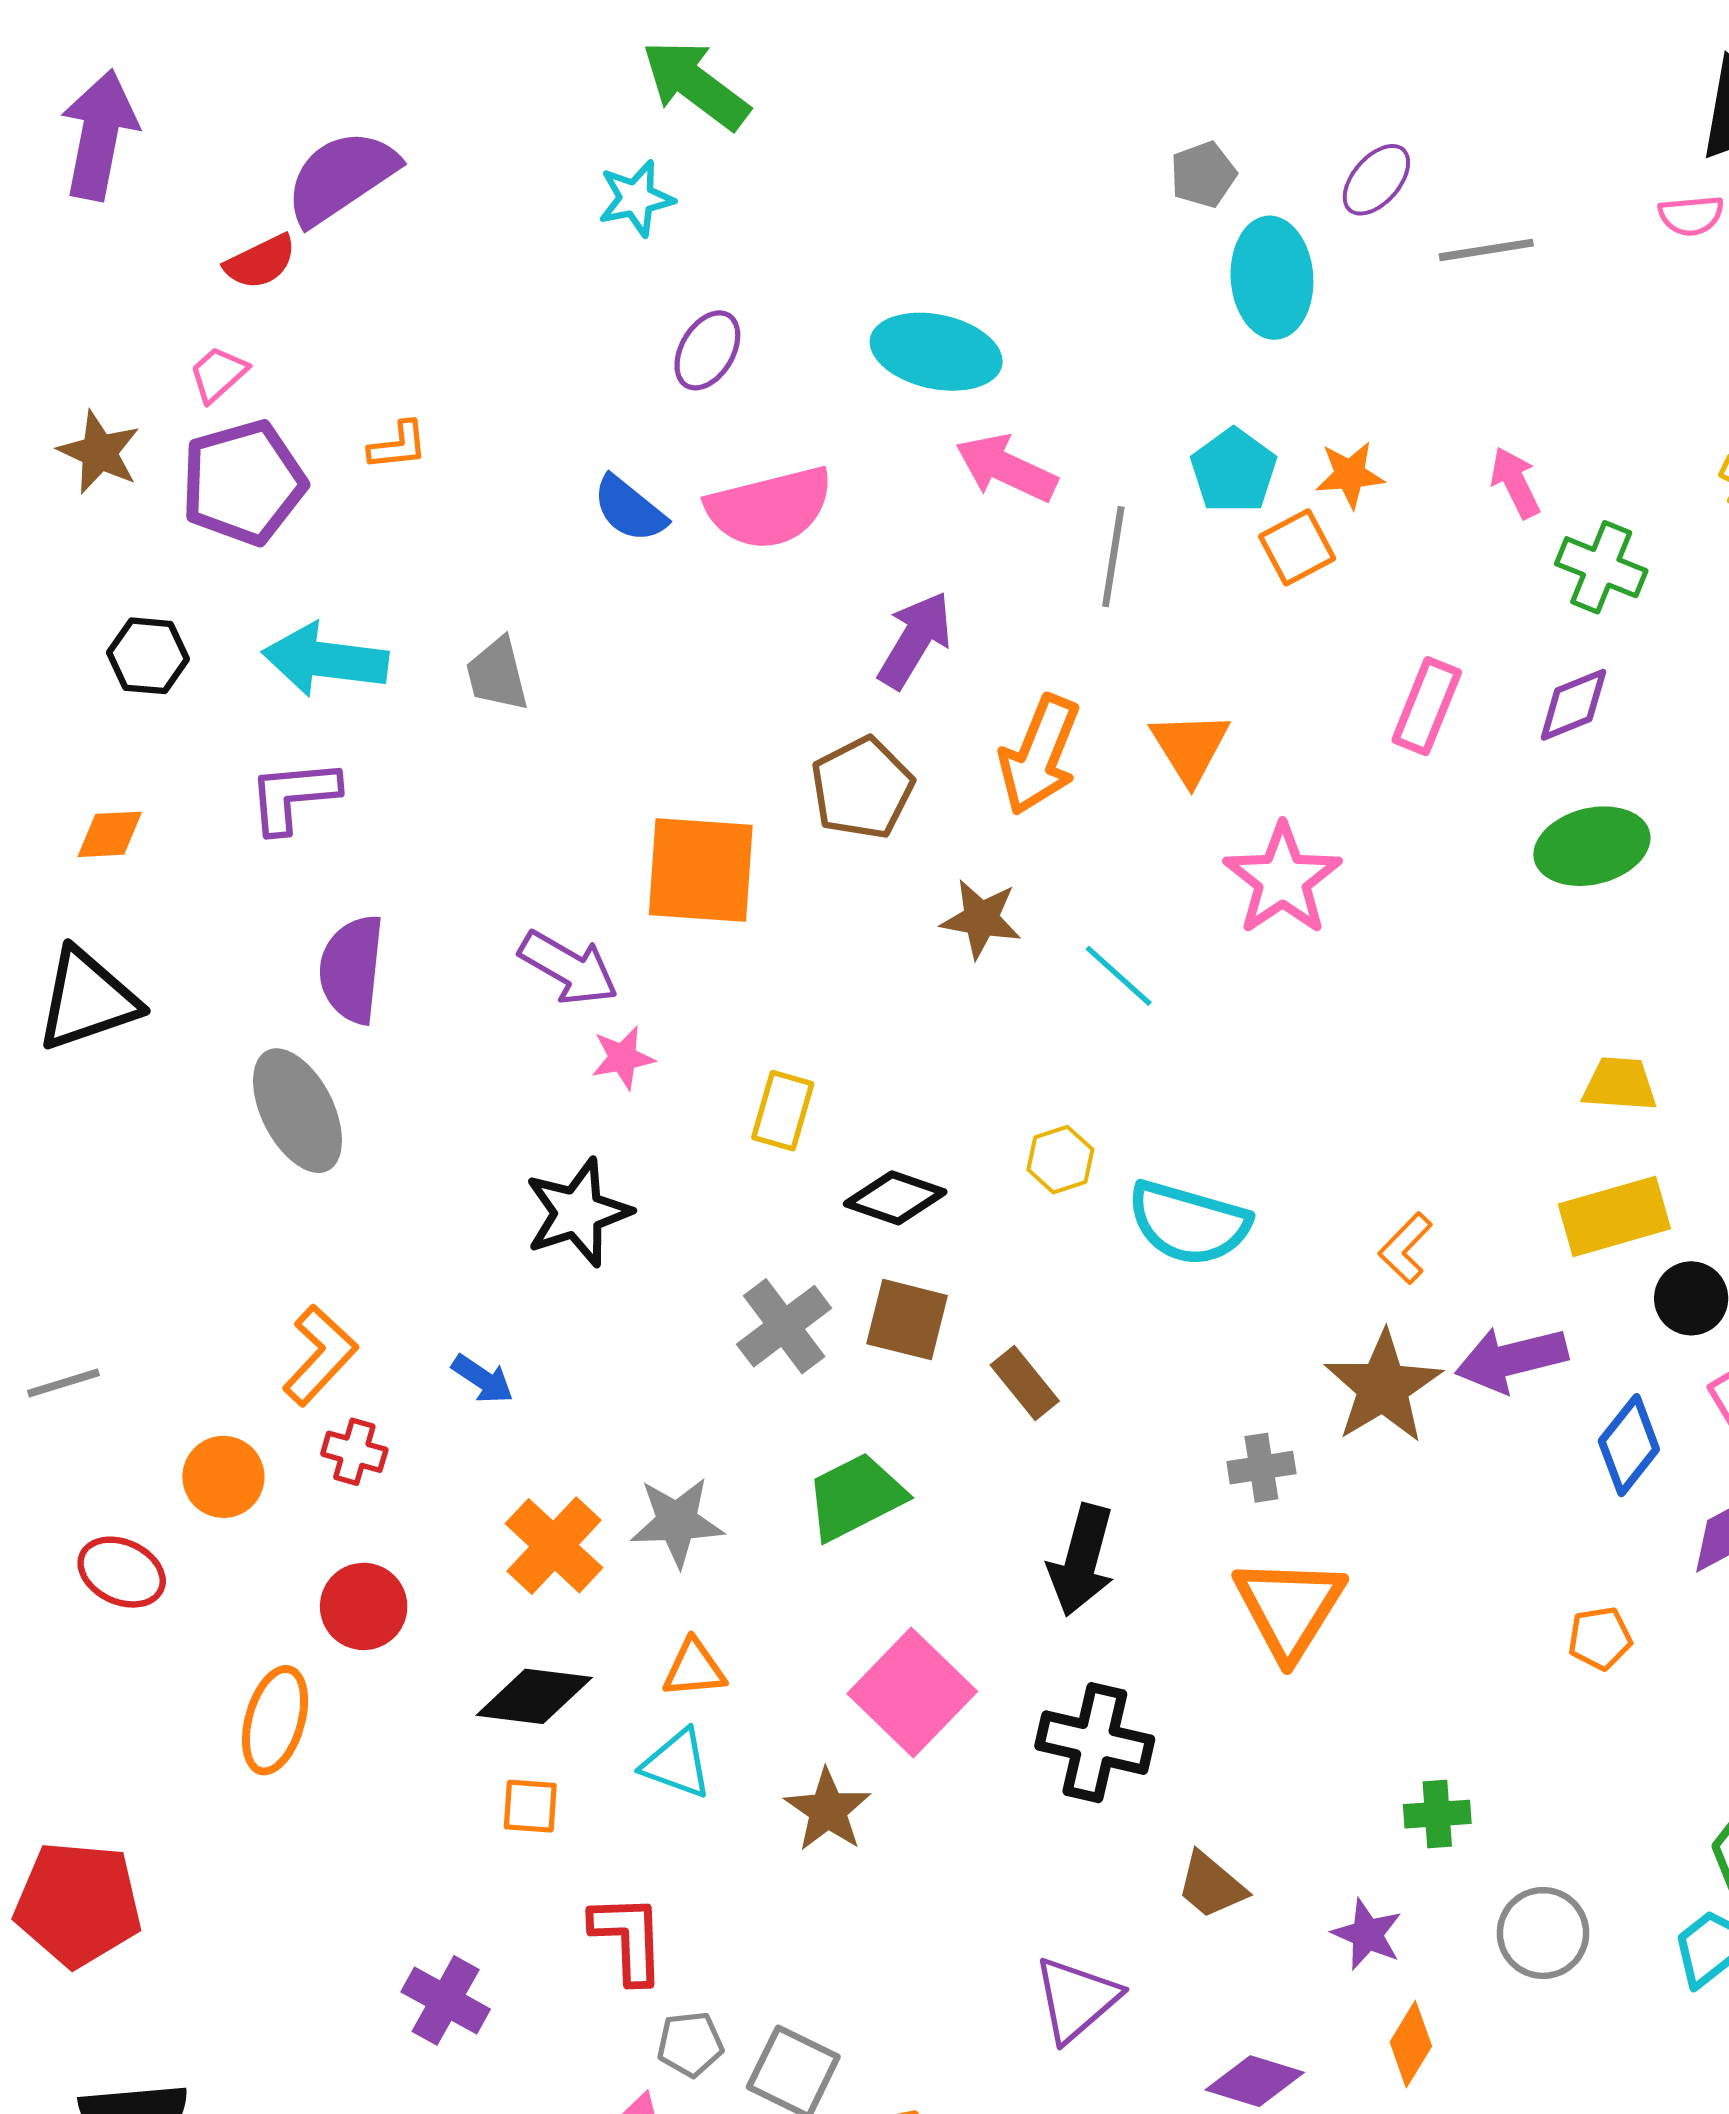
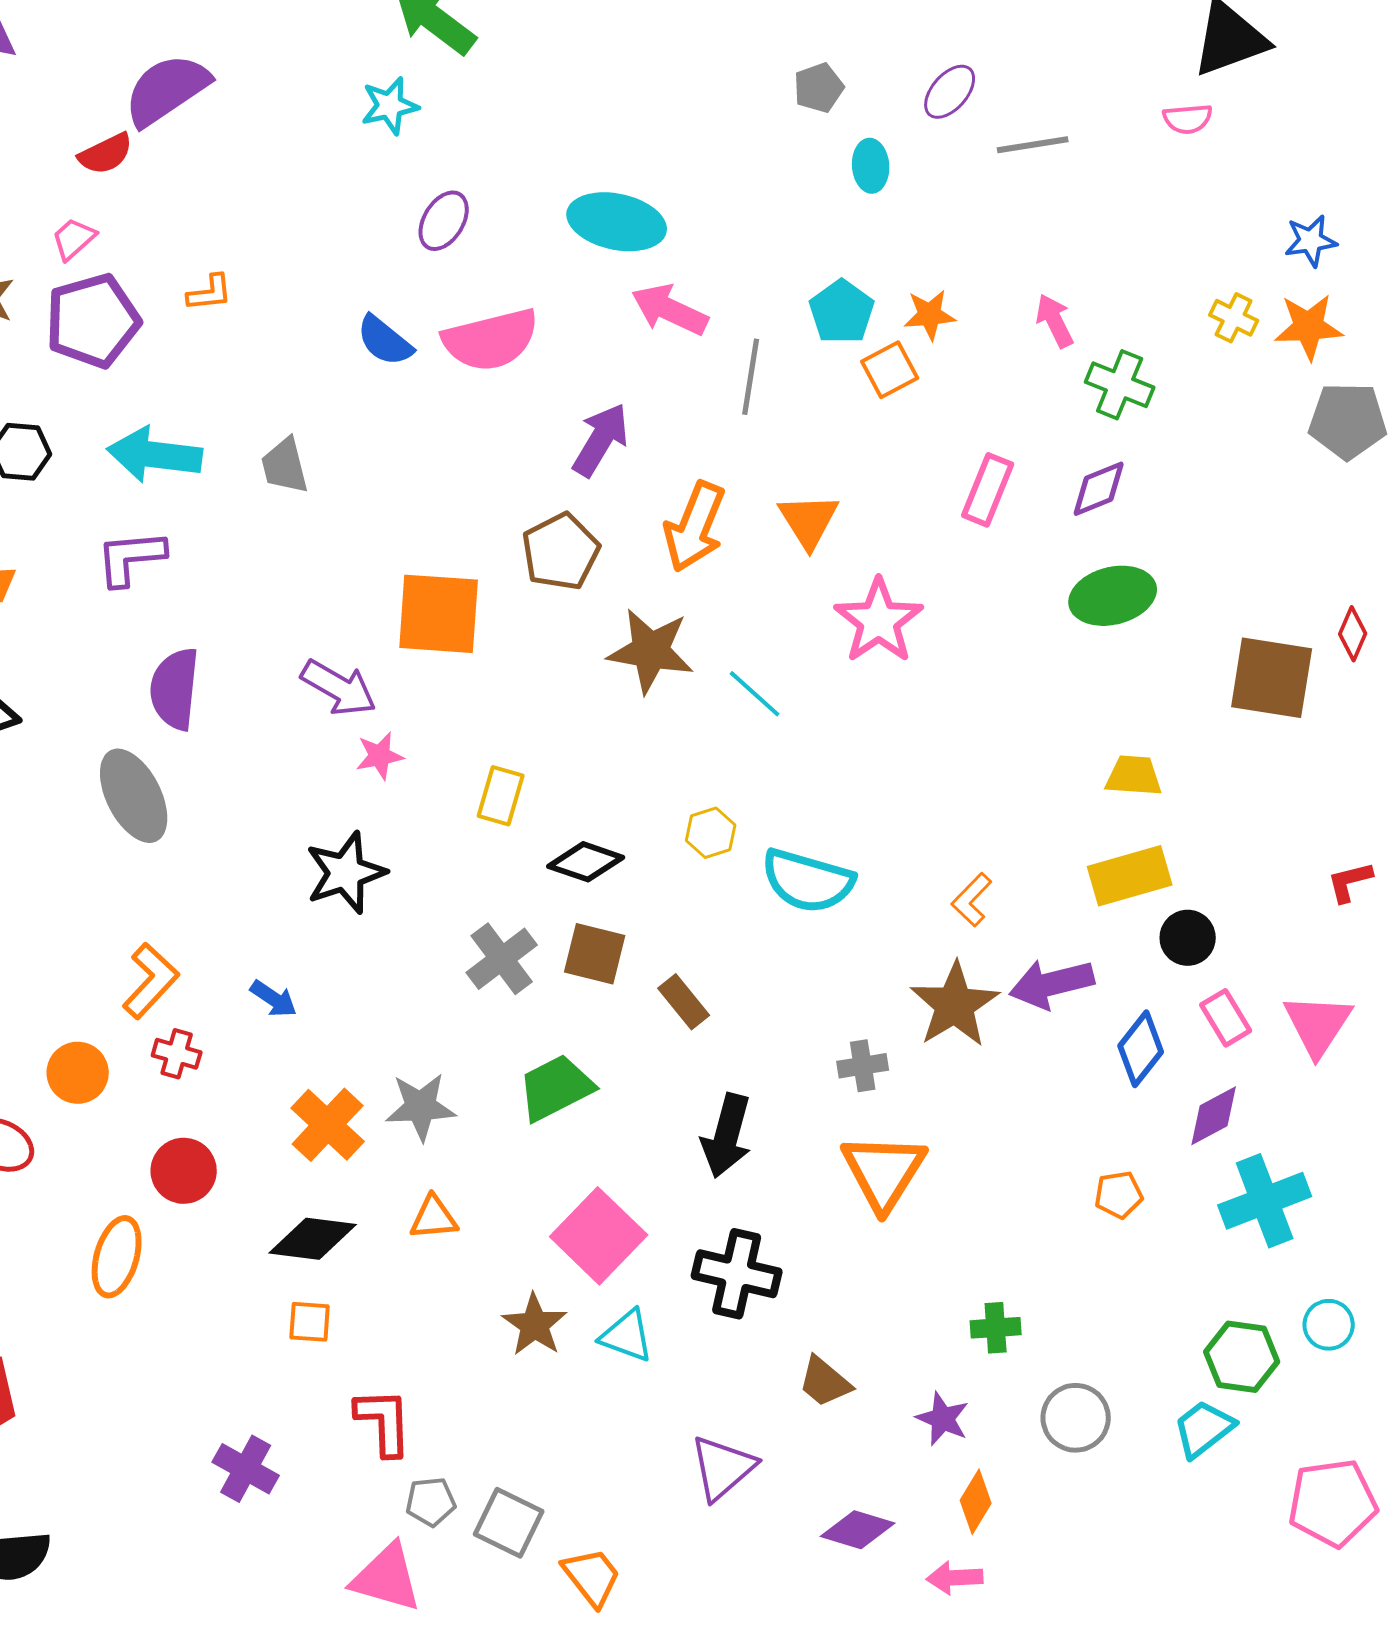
cyan ellipse: (1272, 278) -> (871, 166), size x0.6
brown star: (981, 919) -> (651, 651), size x1.4
cyan triangle: (677, 1764) -> (627, 1336), moved

